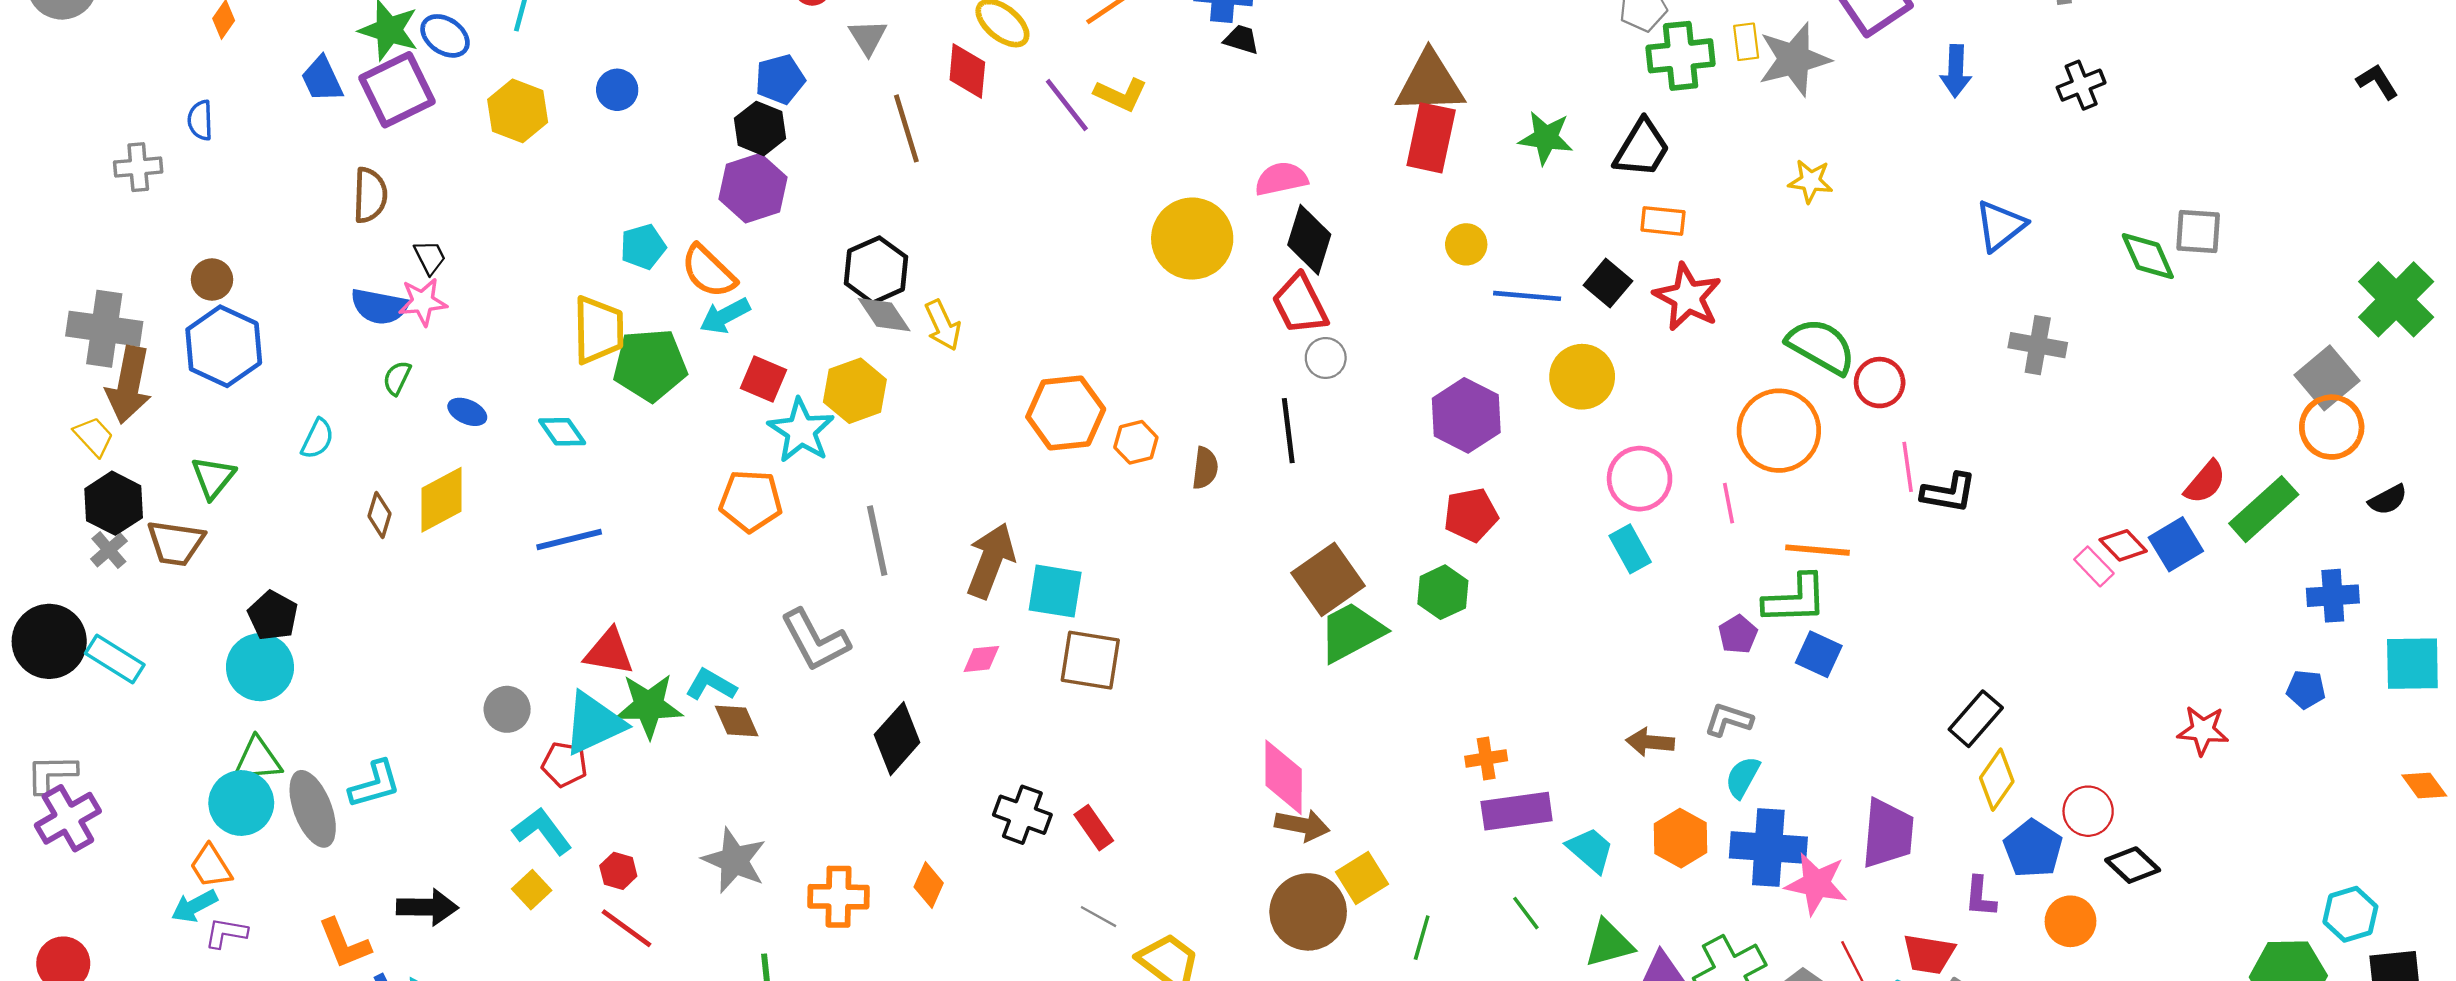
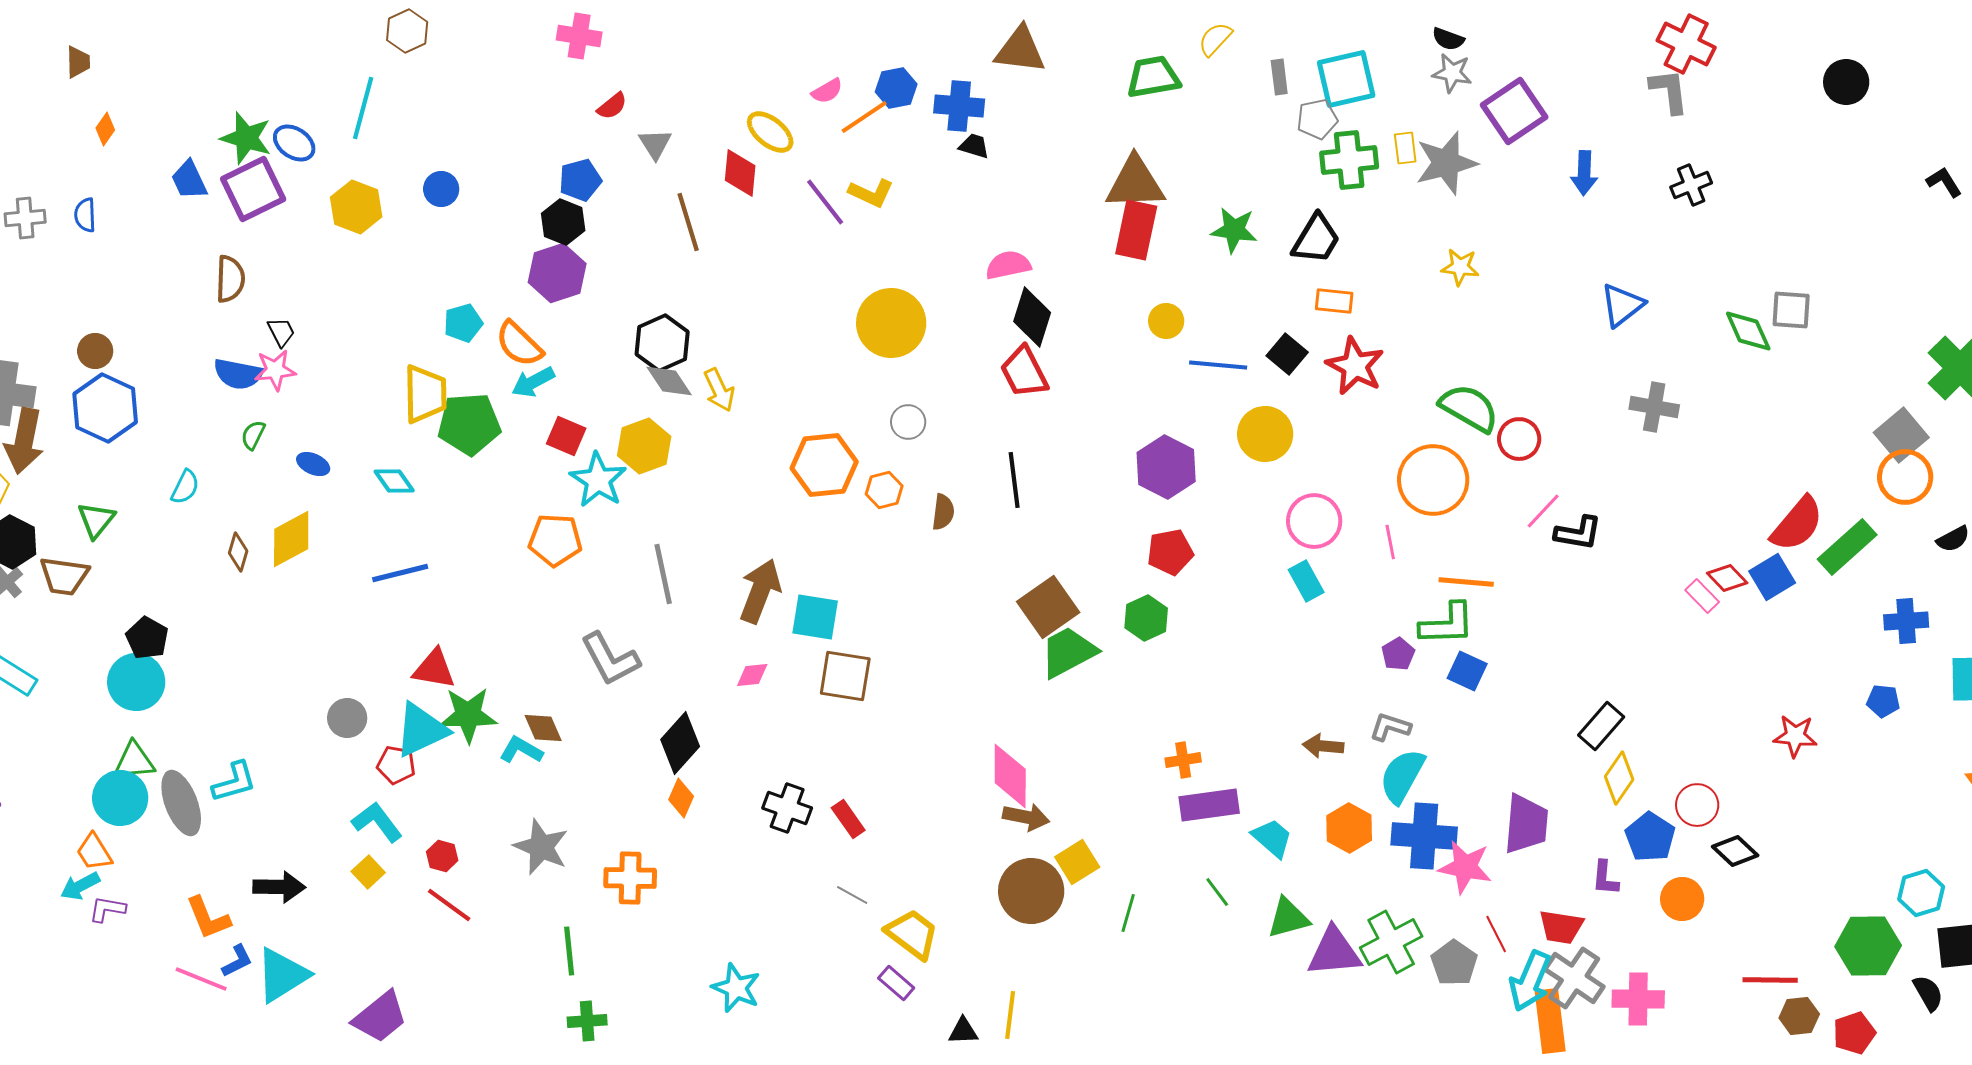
gray cross: (138, 167) -> (25, 218), moved
yellow circle: (1192, 239) -> (891, 323), moved
gray circle: (1326, 358) -> (908, 422), moved
pink line: (1908, 467) -> (1543, 511), turned 51
red semicircle: (2205, 482) -> (1797, 524), size x1.5
cyan L-shape: (711, 685) -> (521, 750), moved
cyan semicircle: (1743, 777) -> (1402, 776), size x1.5
orange diamond: (929, 885) -> (681, 798), moved

